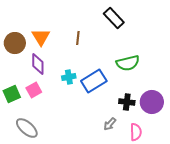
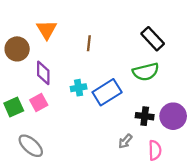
black rectangle: (114, 18) -> (153, 39), moved
orange triangle: (41, 37) -> (47, 30), moved

